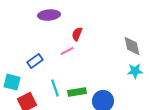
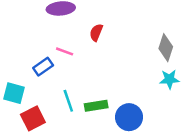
gray diamond: (132, 46) -> (166, 48), turned 30
pink line: (67, 51) -> (65, 51), moved, turned 48

